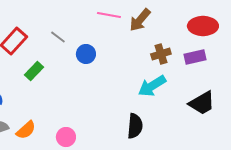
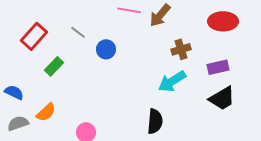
purple rectangle: (195, 57) -> (218, 67), moved
orange semicircle: (26, 130) -> (46, 112), moved

